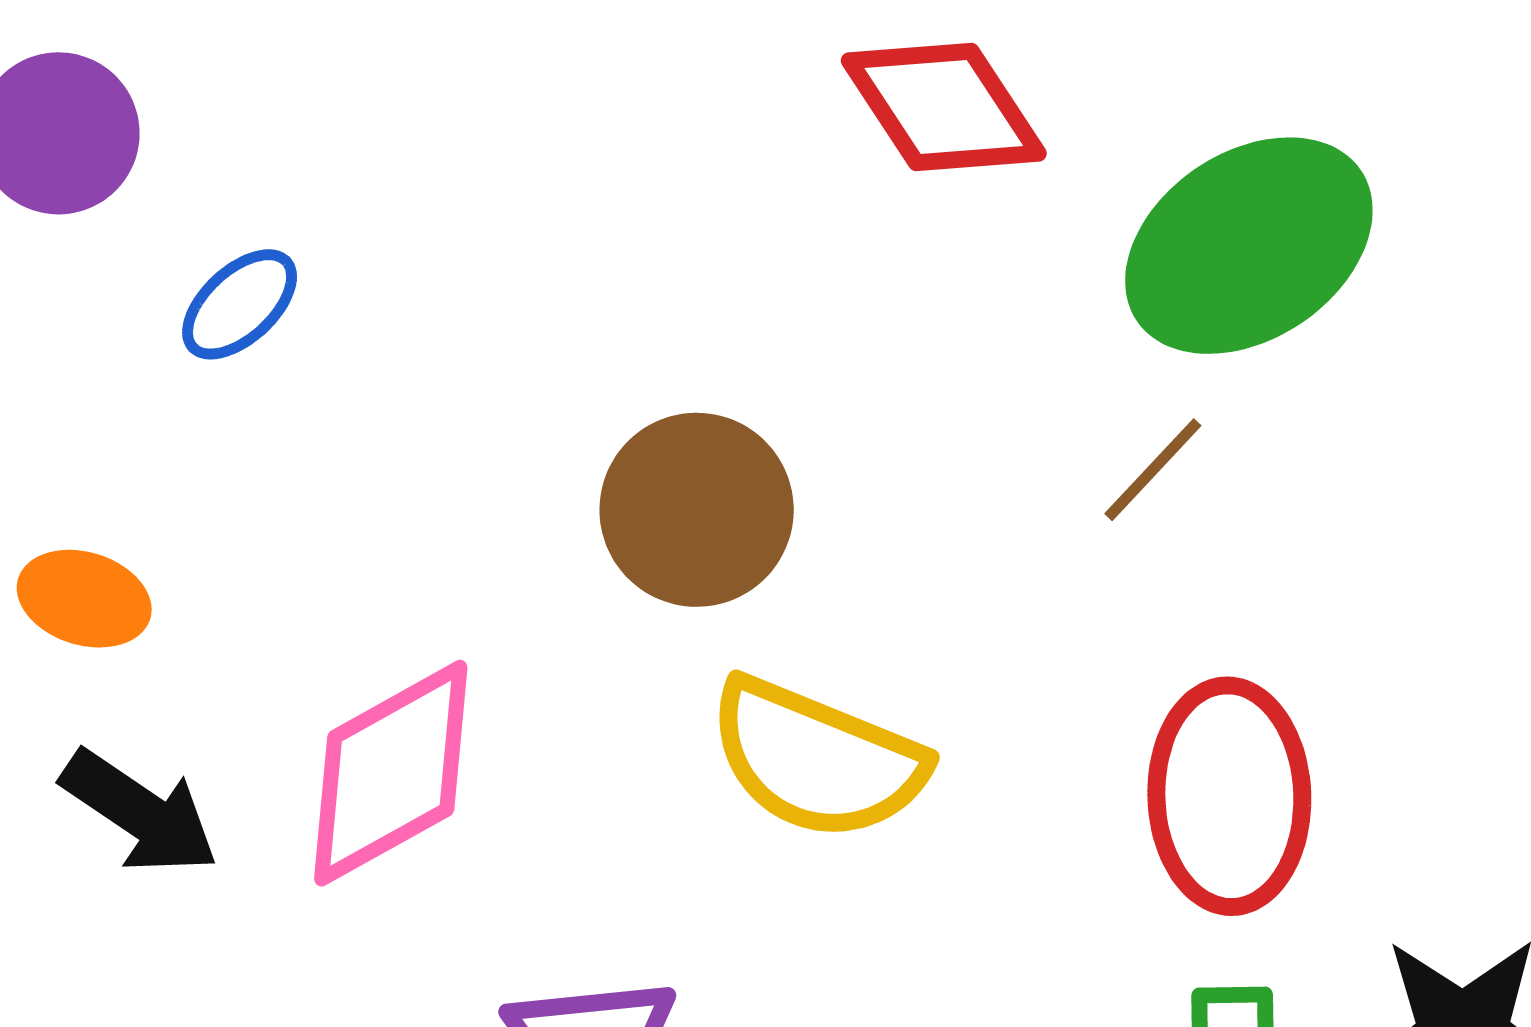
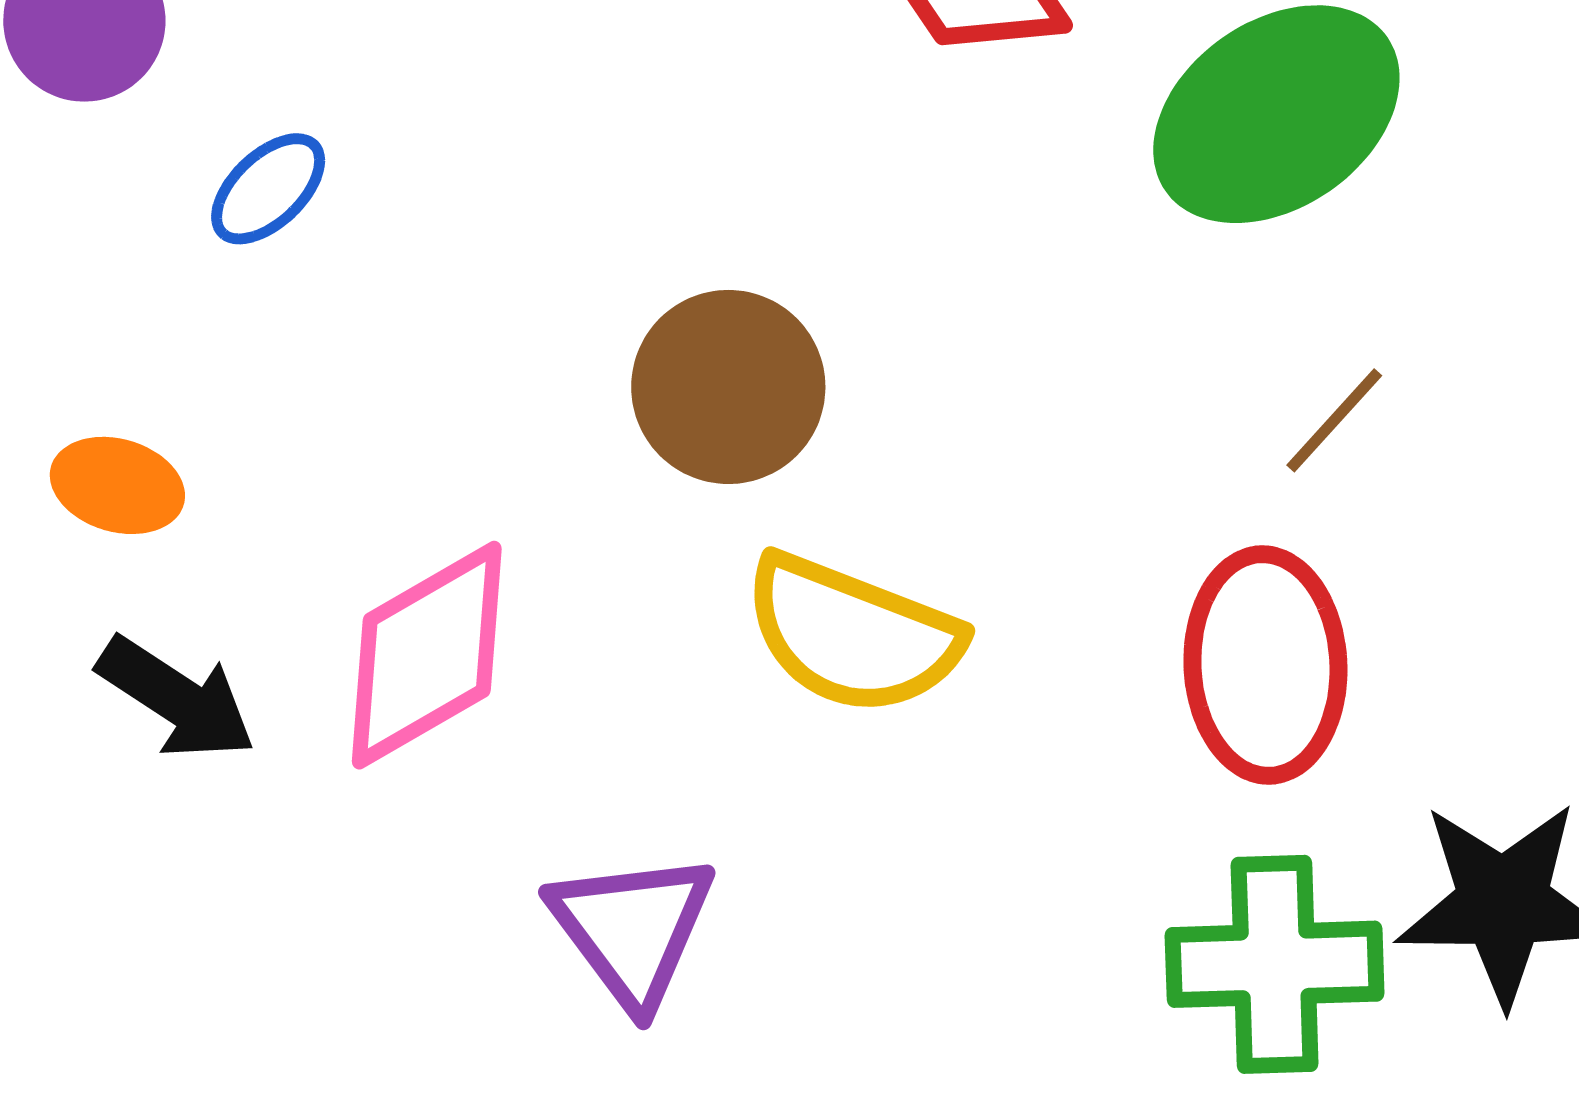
brown line: (1153, 470) -> (1334, 420), moved

